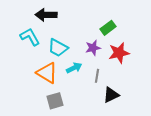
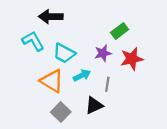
black triangle: (111, 95) -> (94, 105), moved
gray square: (55, 101) -> (61, 112), turned -30

